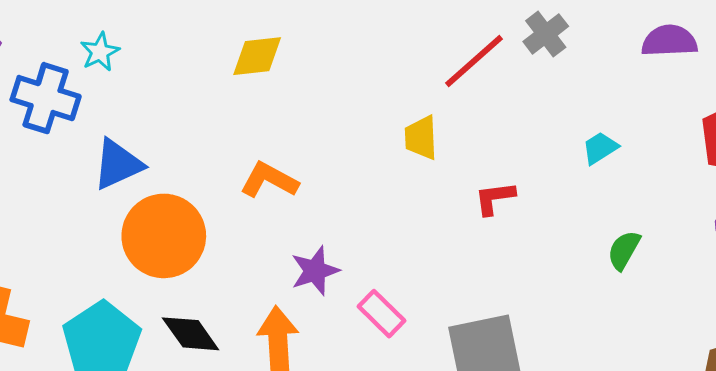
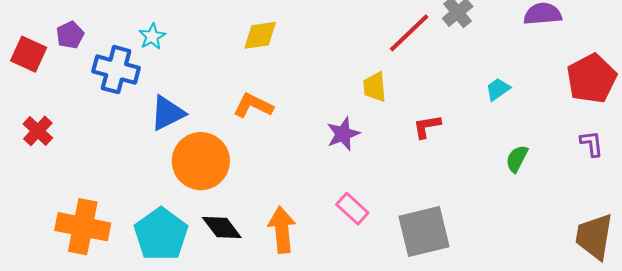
orange L-shape: (269, 180) -> (253, 106), moved
purple star: (315, 271) -> (343, 134), moved

